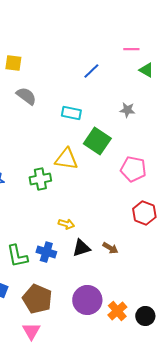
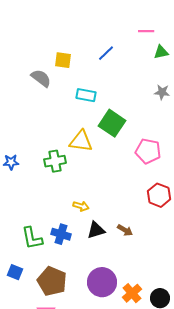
yellow square: (13, 63) -> (63, 60), moved
green triangle: (146, 70) -> (161, 52), turned -42
gray star: (127, 110) -> (162, 92), moved

